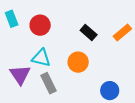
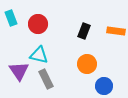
black rectangle: (89, 33) -> (84, 31), turned 70
orange rectangle: (122, 33) -> (116, 31), turned 48
orange circle: (78, 62) -> (87, 64), moved

